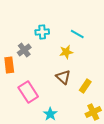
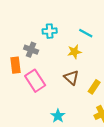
gray cross: (24, 50) -> (31, 50), turned -32
pink rectangle: (28, 92) -> (35, 81), moved

